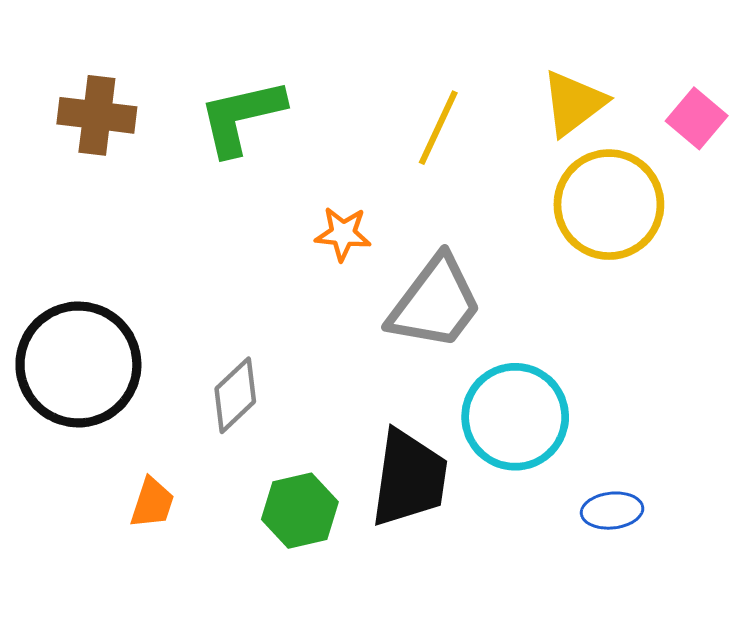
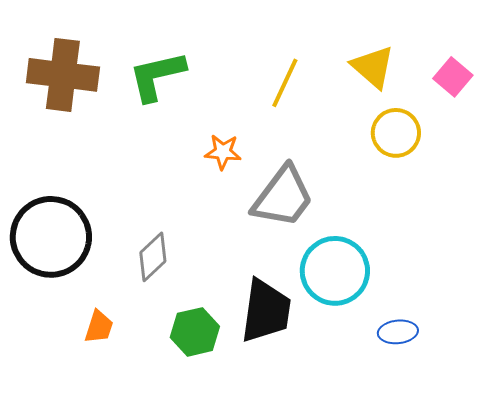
yellow triangle: (574, 103) -> (373, 67), turned -42
brown cross: (97, 115) -> (63, 75), size x1.4
yellow circle: (609, 205) -> (396, 133), size x0.7

